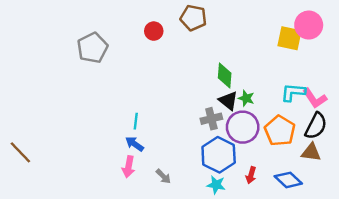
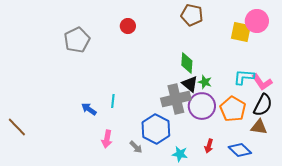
brown pentagon: (193, 18) -> (192, 15), moved
gray cross: (211, 119) -> (176, 99), size x1.6
blue arrow: (135, 144) -> (89, 109), moved
blue hexagon: (219, 155) -> (156, 129), moved

